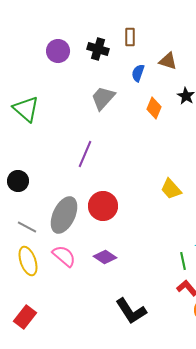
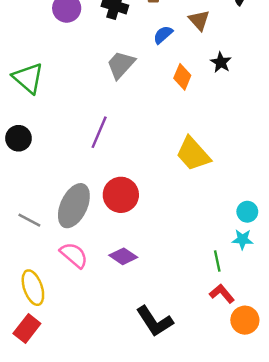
brown triangle: (168, 61) -> (199, 20), turned 30
blue semicircle: (138, 73) -> (163, 35), turned 30
black circle: (18, 181) -> (18, 138), moved
yellow trapezoid: (171, 189) -> (193, 154), moved, size x1.4
yellow ellipse: (28, 261) -> (33, 288), moved

